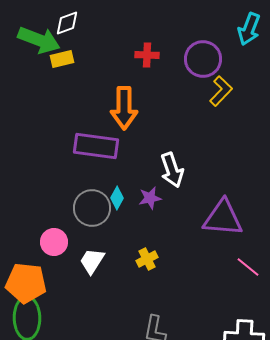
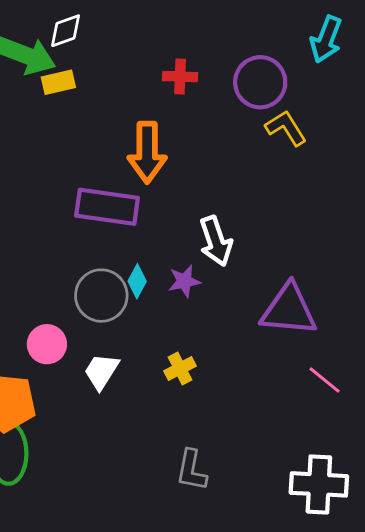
yellow L-shape: (221, 91) -> (286, 128), turned -76

